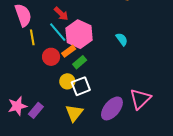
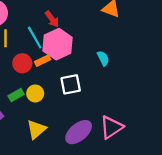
red arrow: (61, 14) -> (52, 19), moved
green rectangle: (80, 62) -> (16, 95), moved
white square: (81, 86) -> (71, 84), moved

